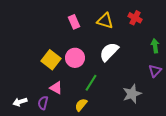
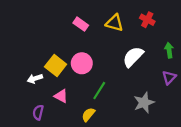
pink rectangle: (74, 22) -> (81, 24), turned -32
white semicircle: (109, 52) -> (133, 57), moved
white arrow: (20, 102) -> (35, 79), moved
purple semicircle: (43, 103) -> (38, 112), moved

